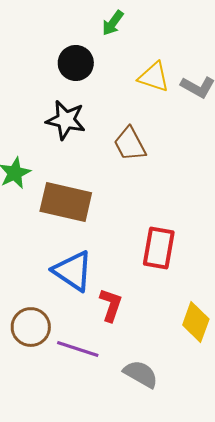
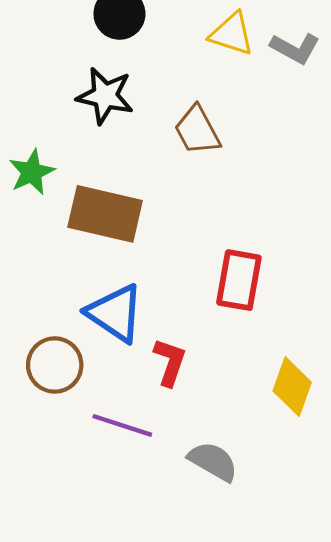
brown circle: (31, 327) -> (55, 365), moved

